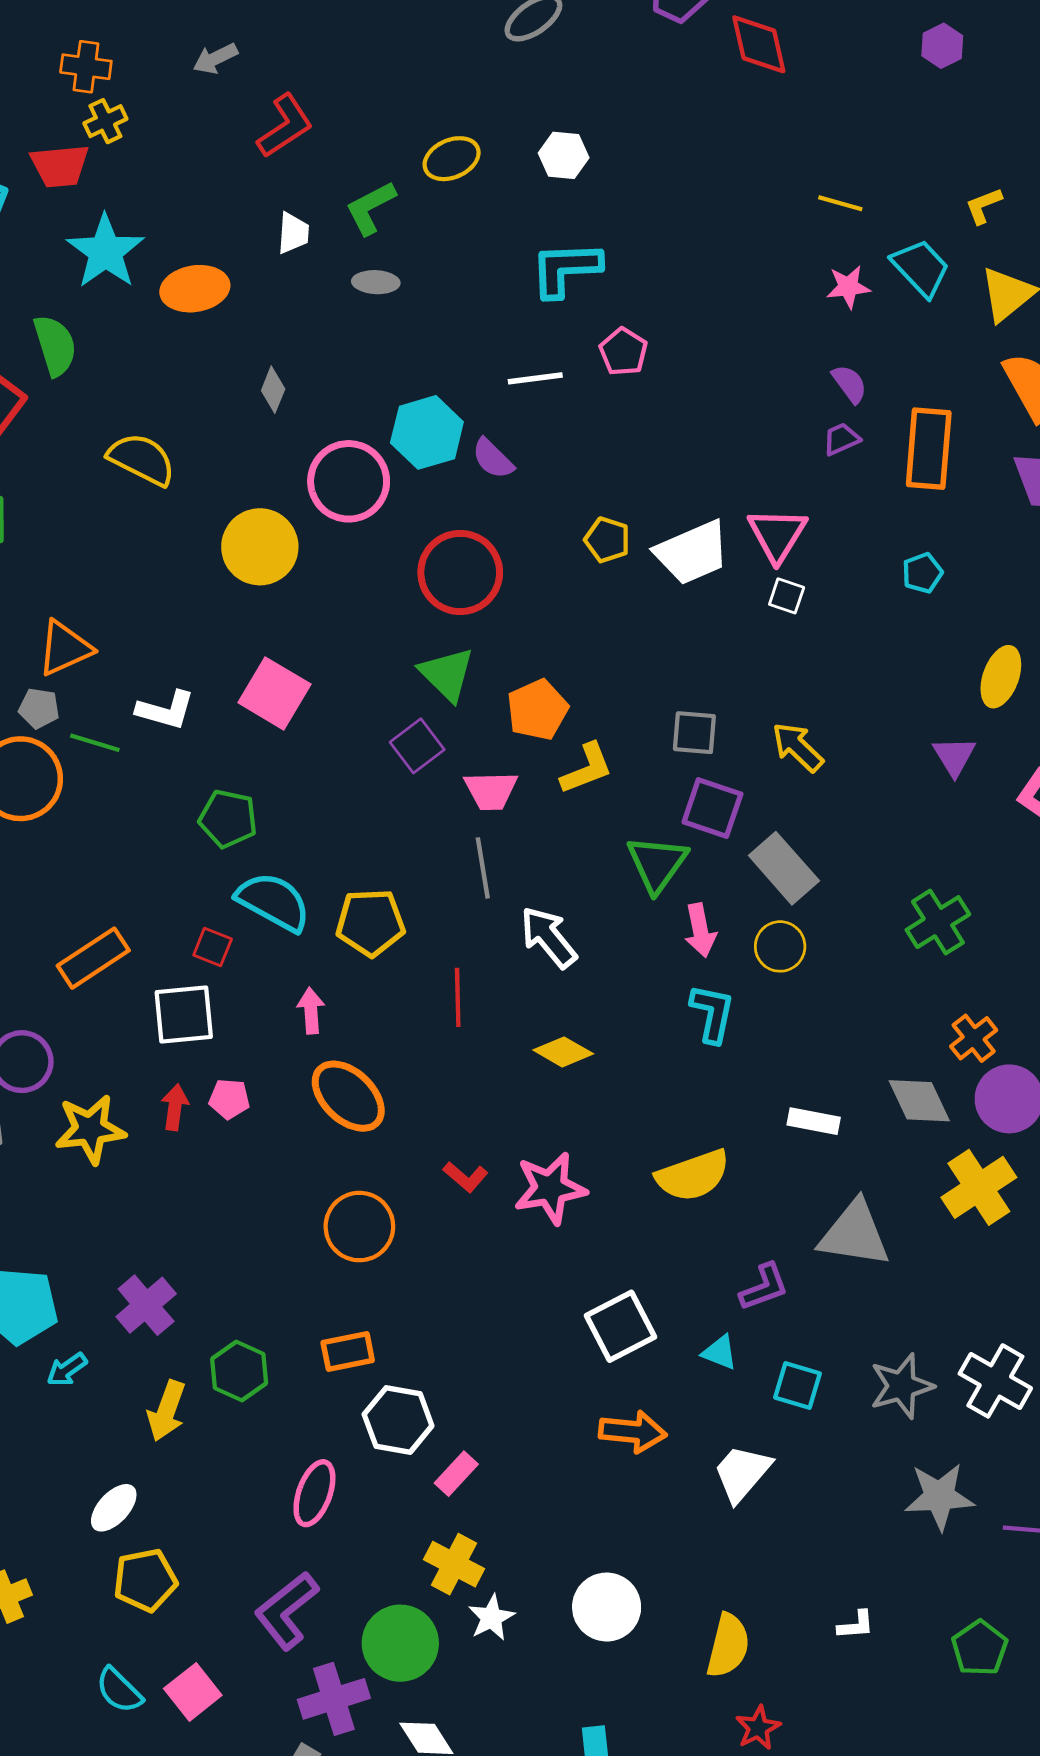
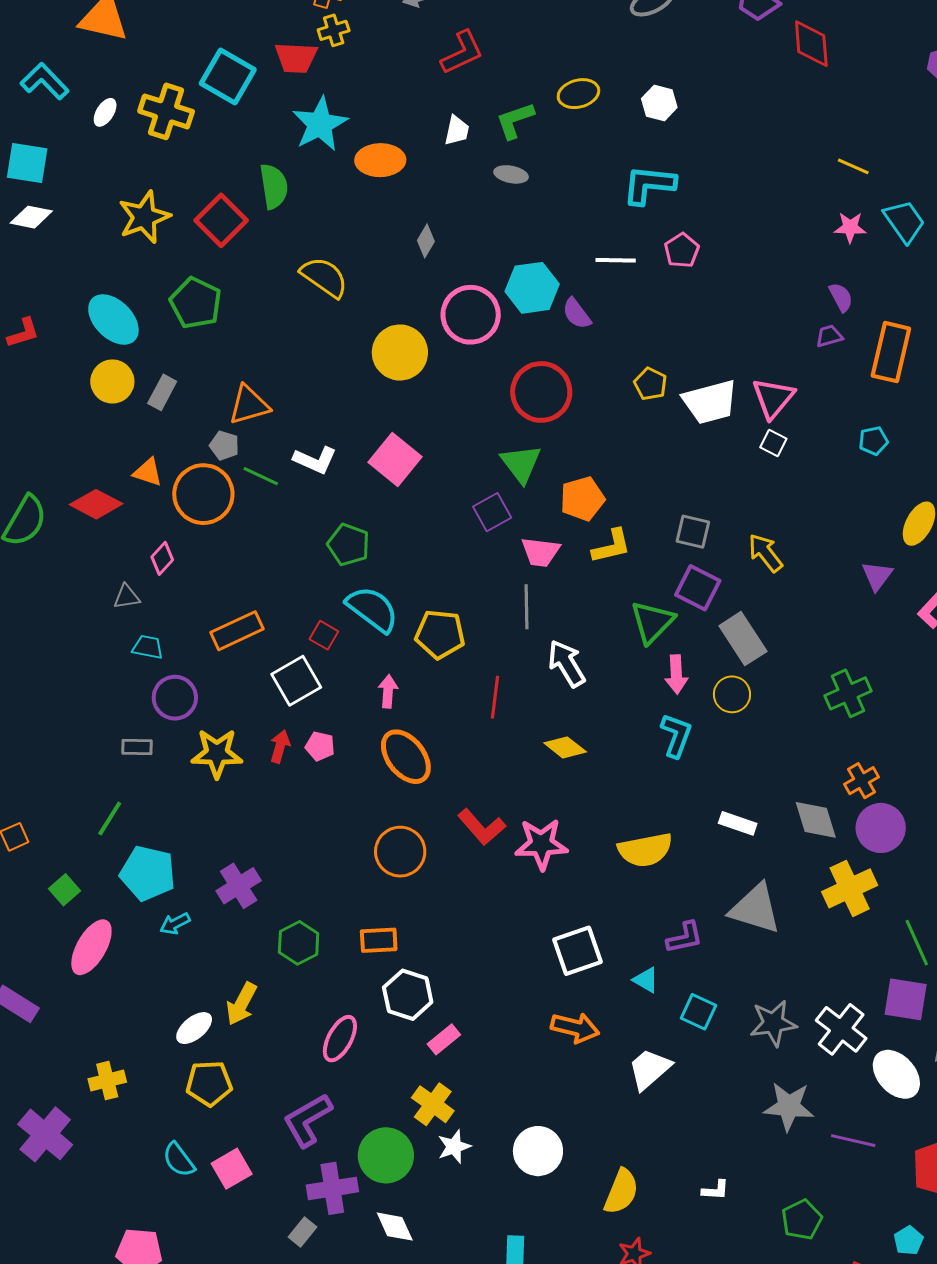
white square: (184, 1014) -> (296, 681), turned -33
red L-shape: (465, 1177) -> (482, 827), size x1.5
yellow arrow: (167, 1411) -> (242, 1004), moved

